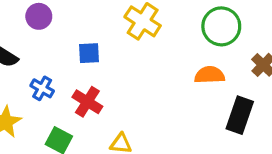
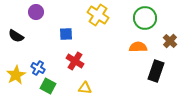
blue cross: (42, 88) -> (38, 68), moved
red cross: (87, 102) -> (75, 61), moved

